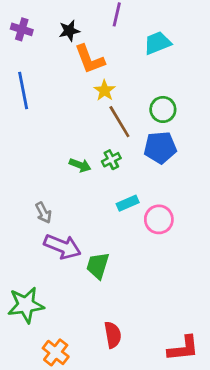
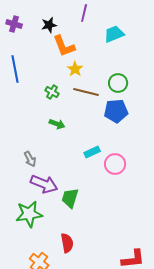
brown line: (119, 122) -> (86, 92), turned -45
green cross: (111, 160) -> (52, 92), moved, turned -32
green star: (26, 305) -> (29, 214), moved
red semicircle: (113, 335) -> (67, 243), moved

